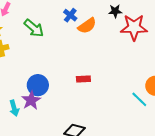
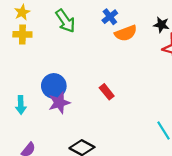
red rectangle: (83, 79) -> (107, 92), turned 40
purple star: (31, 100) -> (59, 103), moved

